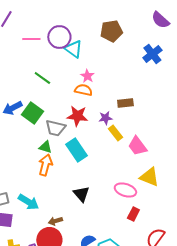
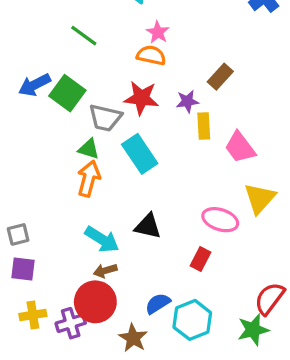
brown rectangle: (125, 103) -> (220, 77), turned -42
yellow rectangle: (115, 133) -> (204, 126), turned 35
yellow triangle: (149, 177) -> (260, 198), turned 50
black triangle: (81, 194) -> (148, 226), turned -36
cyan arrow: (28, 202) -> (102, 239), moved
red rectangle: (133, 214) -> (200, 259), moved

